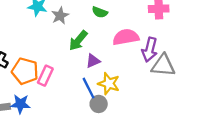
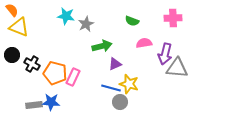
green semicircle: (100, 12) -> (132, 21), moved
pink semicircle: (126, 37) -> (144, 43), size x0.7
green arrow: (78, 41) -> (102, 46), turned -144
blue line: (88, 88) -> (111, 88), turned -48

